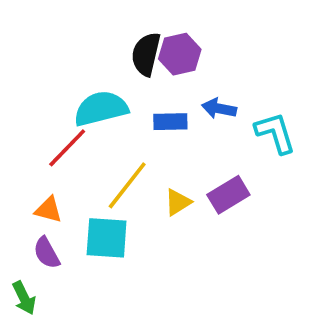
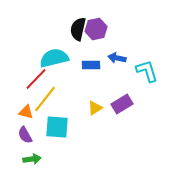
yellow line: (127, 185) -> (45, 99), moved
green arrow: (24, 298) -> (32, 159), moved, turned -72

